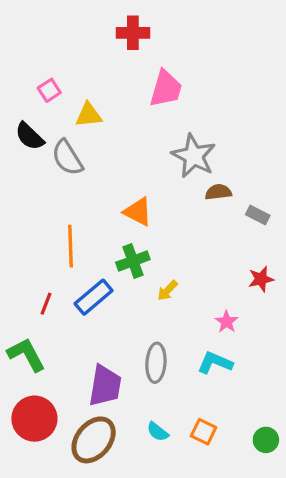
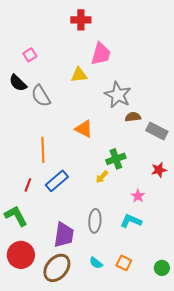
yellow triangle: (89, 115) -> (79, 75), moved
gray rectangle: (258, 215) -> (157, 131), size x1.5
green cross: (133, 261) -> (116, 159), moved

